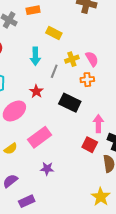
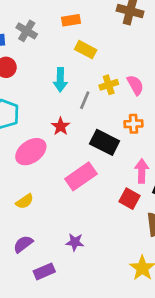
orange rectangle: (33, 10) -> (71, 20), moved
orange cross: (87, 80) -> (133, 124), moved
pink rectangle: (40, 137) -> (81, 176), moved
purple star: (47, 169) -> (75, 242), moved

